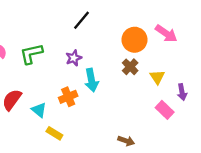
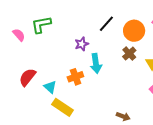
black line: (81, 20) -> (106, 24), moved
green L-shape: (31, 54) -> (41, 25), moved
yellow rectangle: (54, 133) -> (62, 107), size x1.5

